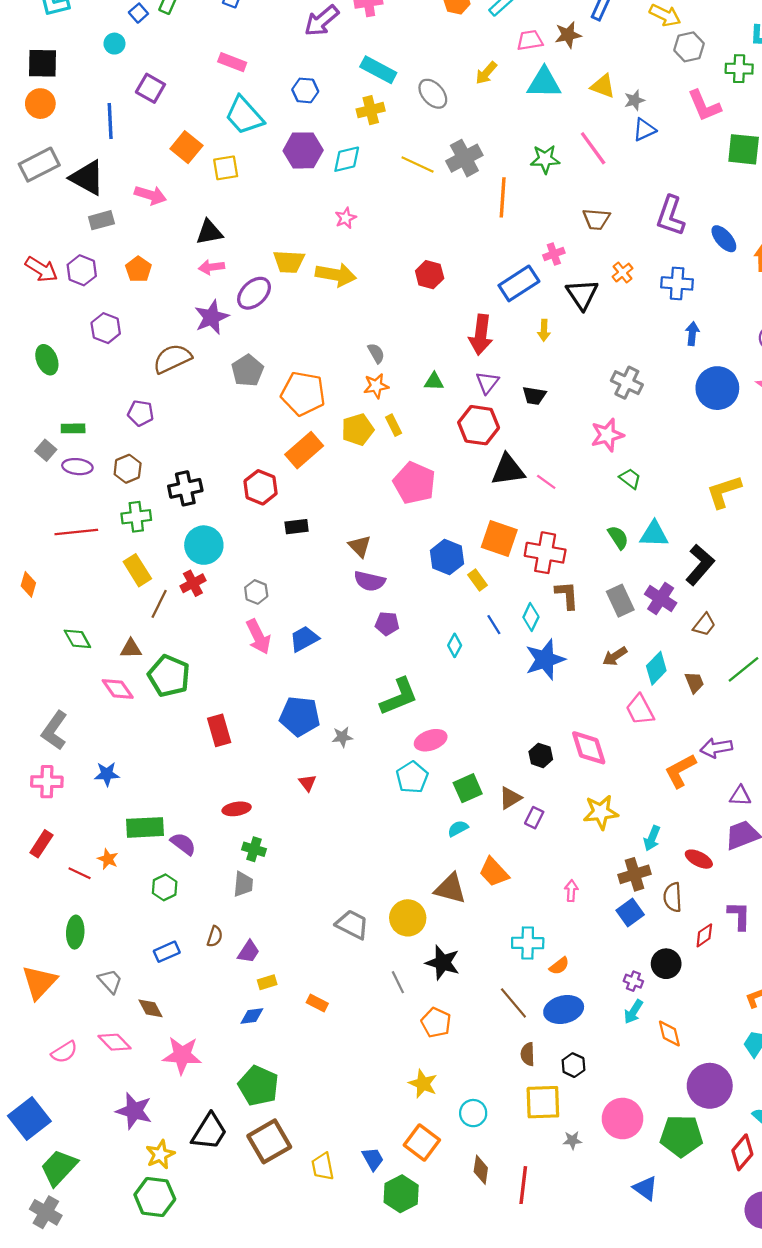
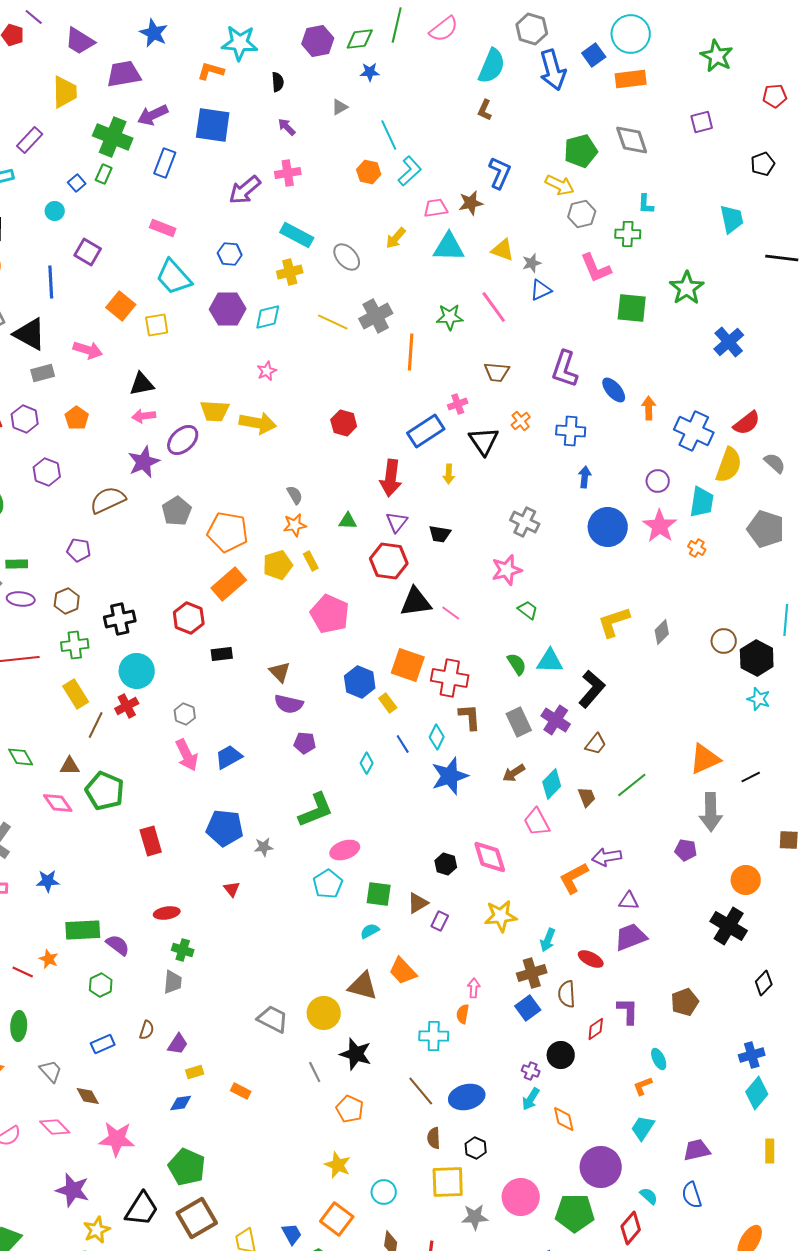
green square: (468, 788) -> (379, 894), turned 32
orange semicircle: (559, 966) -> (463, 1014), moved, turned 138
gray star: (572, 1140) -> (475, 1217), size x1.5

